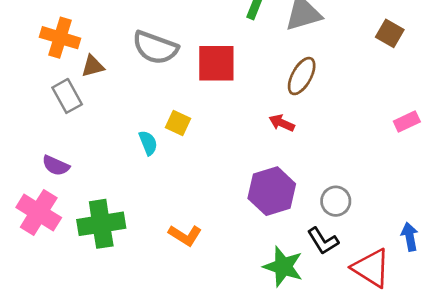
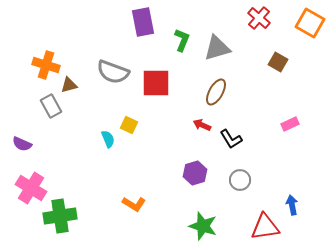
purple semicircle: (56, 166) -> (22, 144), moved
purple hexagon: (272, 191) -> (195, 173), size x0.7
green cross: (101, 224) -> (60, 216), moved
black L-shape: (323, 241) -> (231, 139), moved
red triangle: (371, 268) -> (265, 227), turned -40

